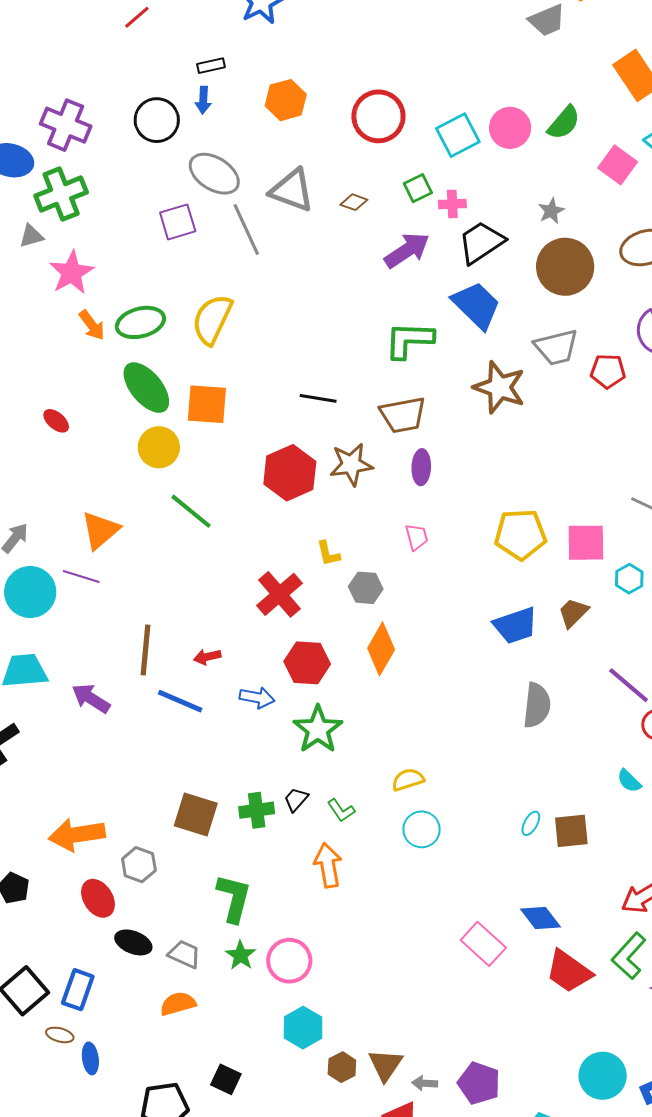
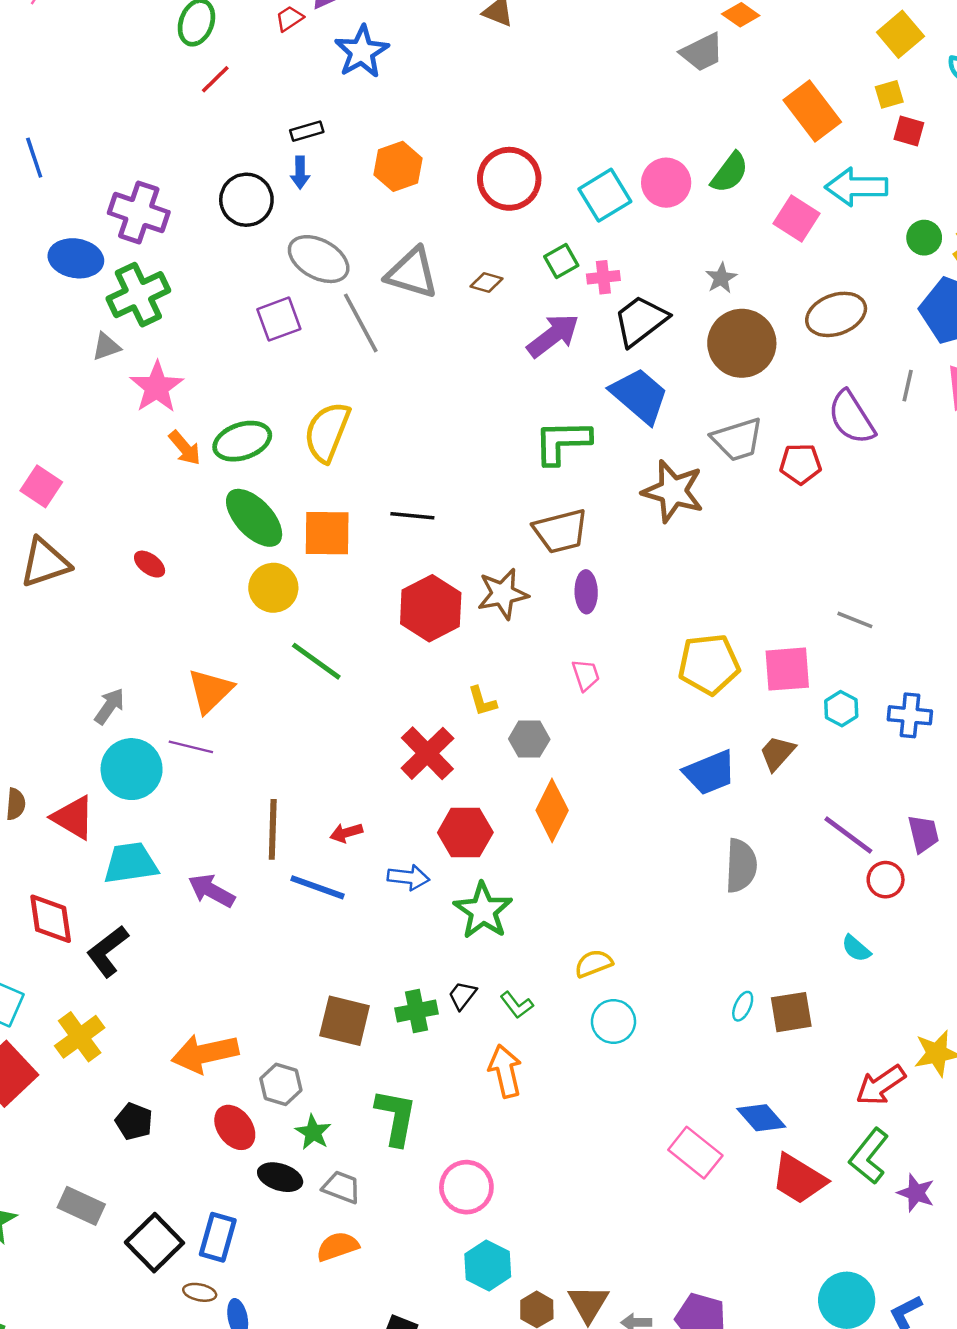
black line: (318, 398) -> (412, 516), moved
green star: (241, 955) -> (313, 1132), moved

